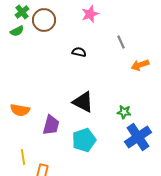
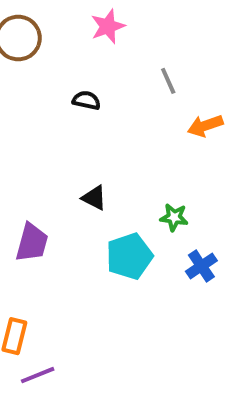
black triangle: (83, 102) -> (94, 198), size x0.6
blue cross: (138, 137) -> (201, 266), size x0.6
cyan pentagon: (84, 140) -> (129, 256), moved

